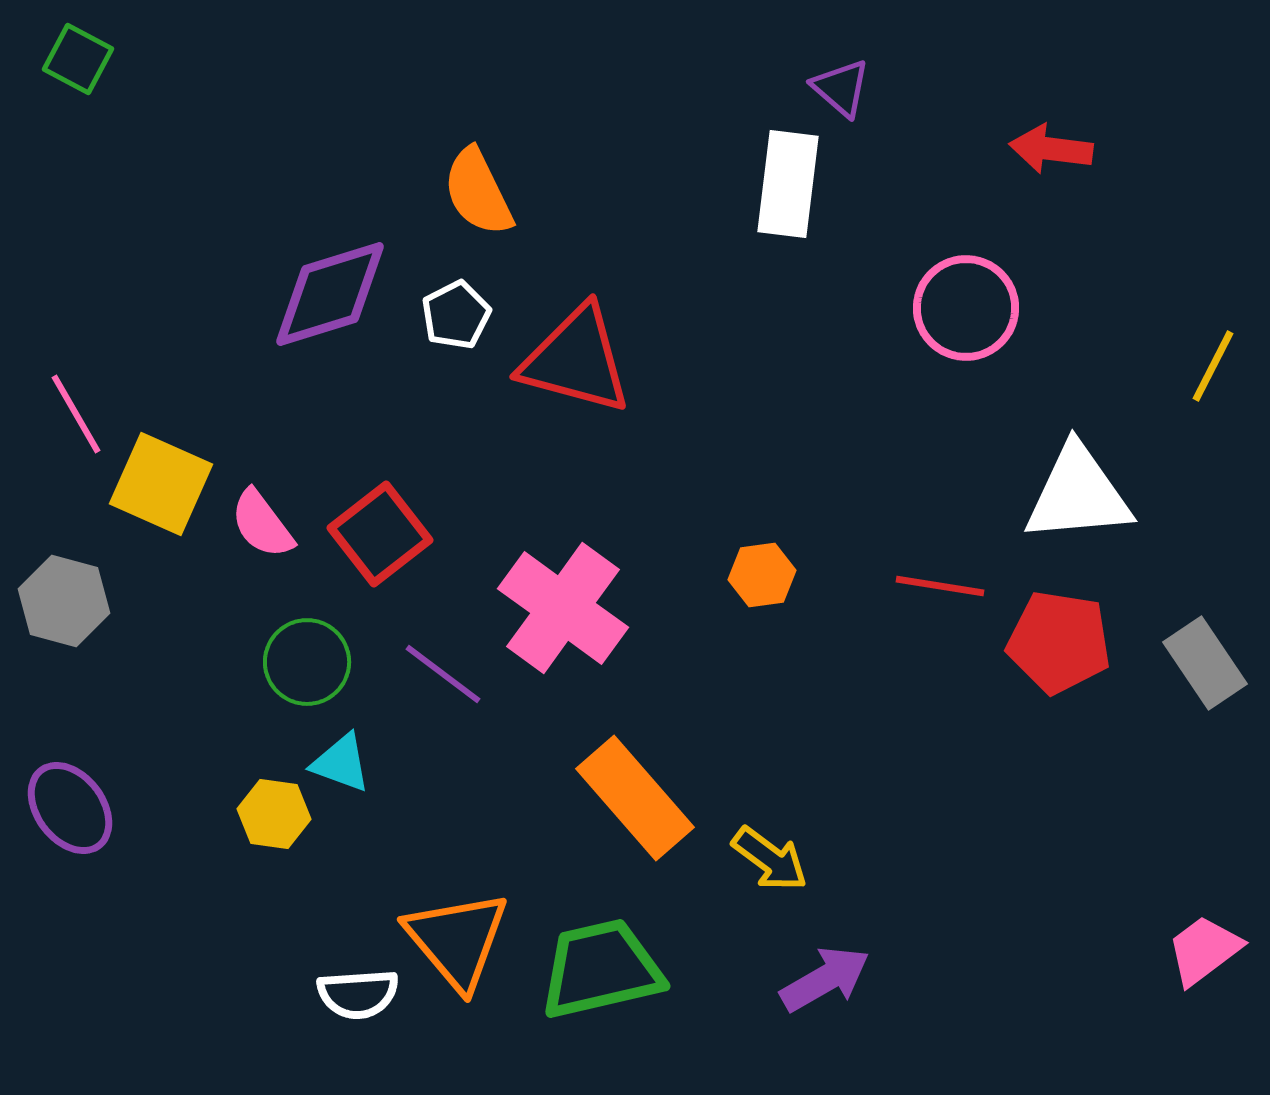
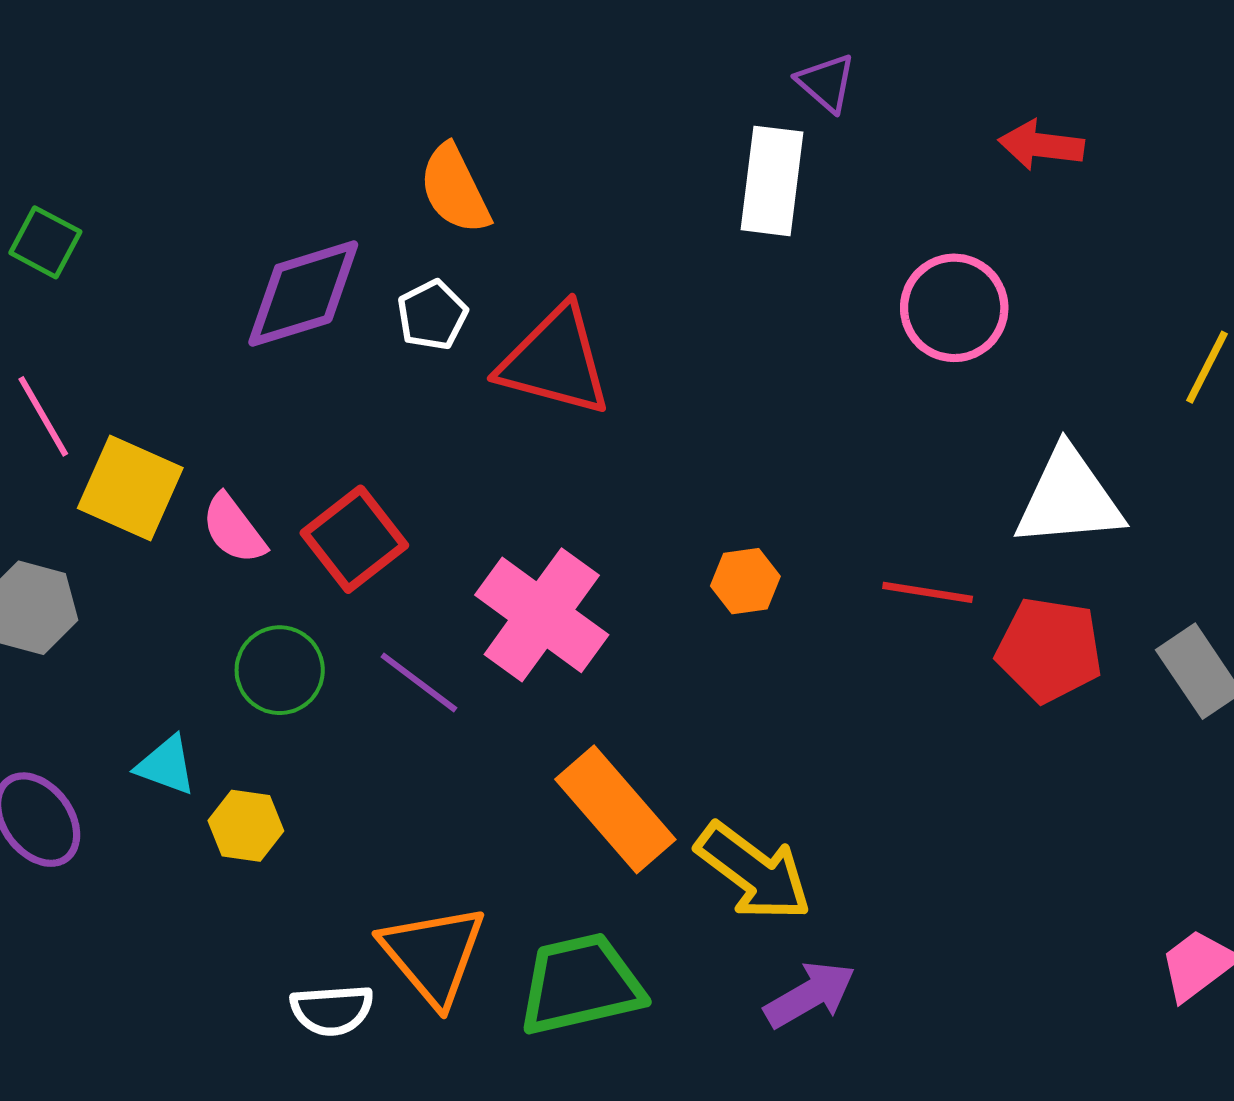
green square: (78, 59) -> (45, 242), moved
cyan triangle: (341, 763) -> (166, 765), moved
yellow arrow: (770, 859) -> (754, 872), size x1.5

